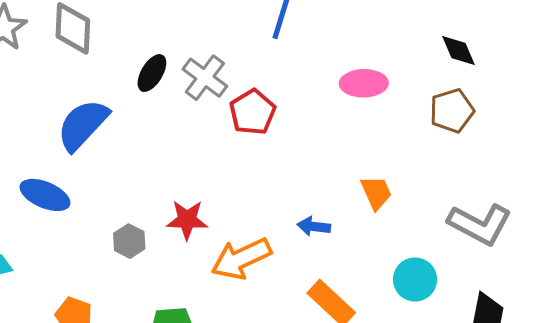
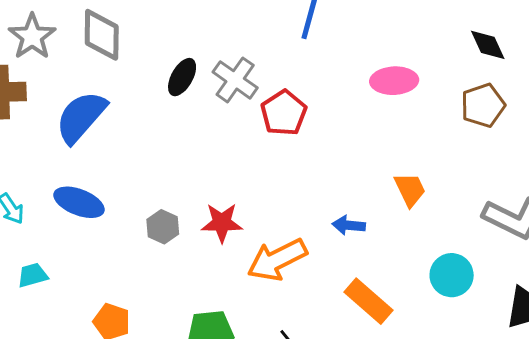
blue semicircle: (83, 125) -> (81, 117), moved
gray hexagon: (129, 241) -> (163, 227), moved

